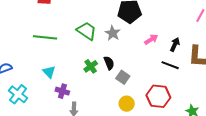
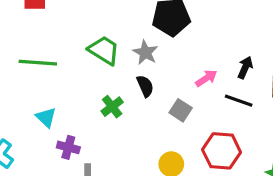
pink arrow: (151, 39) -> (206, 78), moved
black semicircle: (109, 63) -> (145, 86), moved
gray square: (123, 77) -> (181, 110), moved

